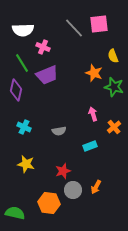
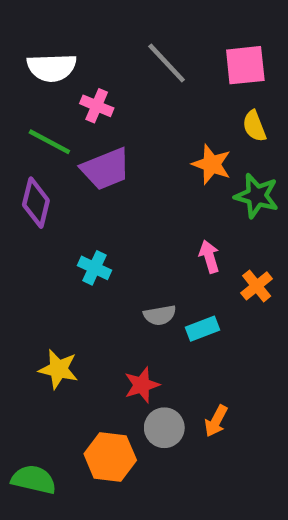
pink square: (99, 24) -> (245, 65), moved
green line: (22, 63) -> (49, 142), turned -30
cyan cross: (24, 127) -> (94, 268), moved
gray semicircle: (59, 131) -> (160, 315), moved

